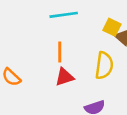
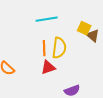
yellow semicircle: (104, 65) -> (59, 48), moved

